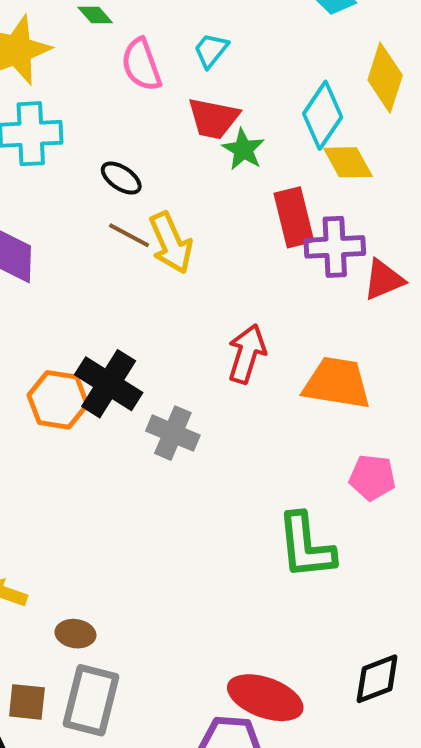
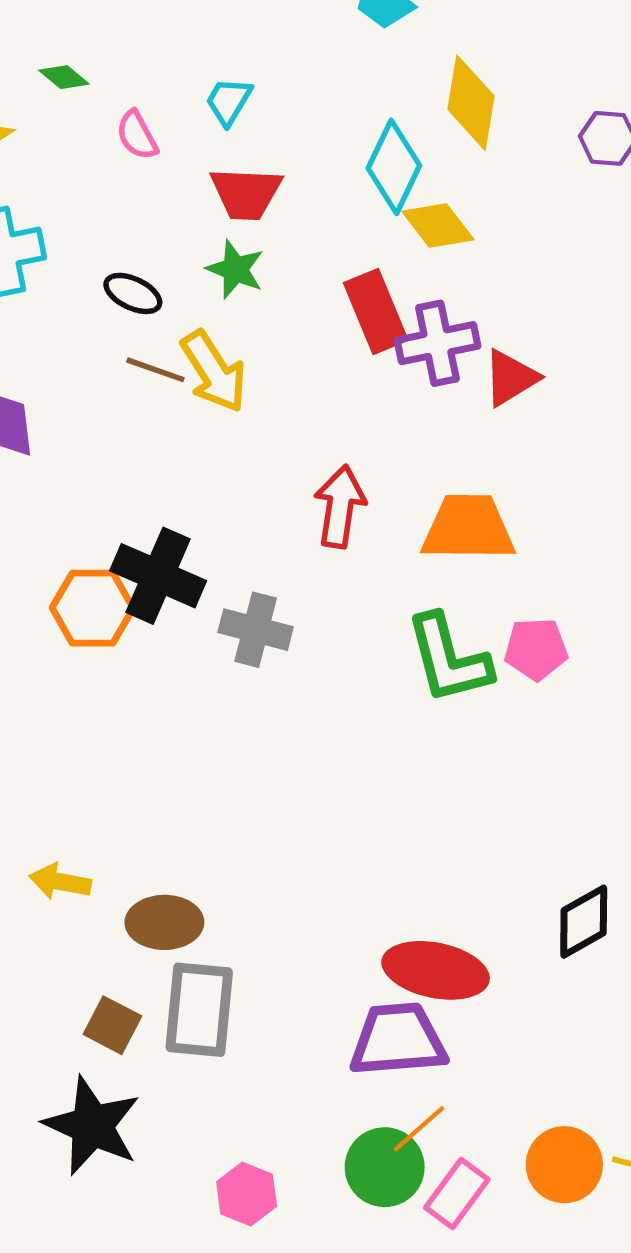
pink semicircle: (141, 65) -> (137, 135), size x0.7
green star: (243, 149) -> (235, 269), moved
green L-shape: (306, 546) -> (449, 659), moved
brown ellipse: (75, 634) -> (164, 922), size x1.4
brown square: (27, 702) -> (112, 1025), turned 30

